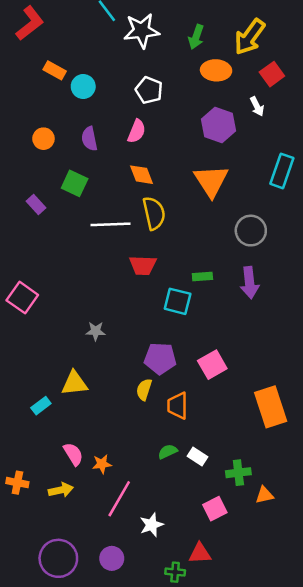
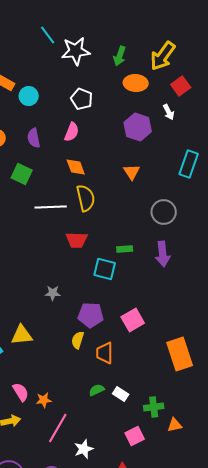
orange triangle: (211, 181) -> (132, 172), size x0.6
gray star: (96, 331) -> (53, 293), moved

